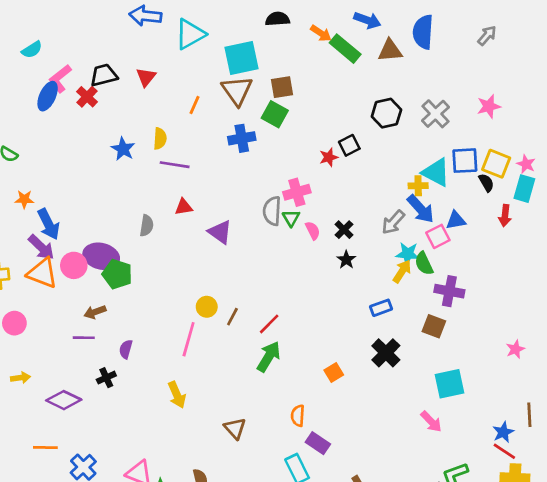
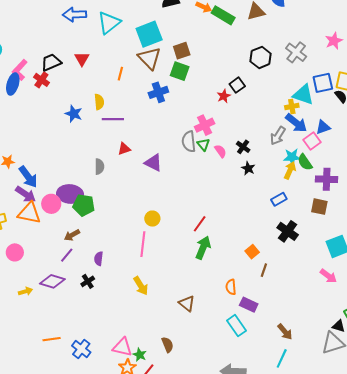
brown line: (232, 317) -> (264, 270), moved
purple line: (84, 338) -> (67, 255), turned -42
purple diamond: (64, 400) -> (52, 281), moved

